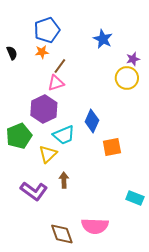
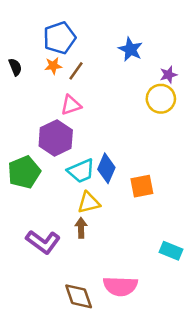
brown line: (60, 66) -> (76, 71), moved
blue diamond: (92, 121) -> (106, 168), moved
yellow triangle: (48, 154) -> (89, 203), moved, turned 30

